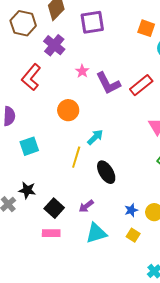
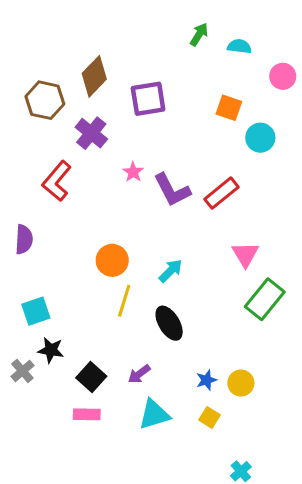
orange circle: (68, 110) -> (112, 260), moved
cyan arrow: (95, 137) -> (171, 271), moved
cyan square: (29, 146) -> (36, 311), moved

